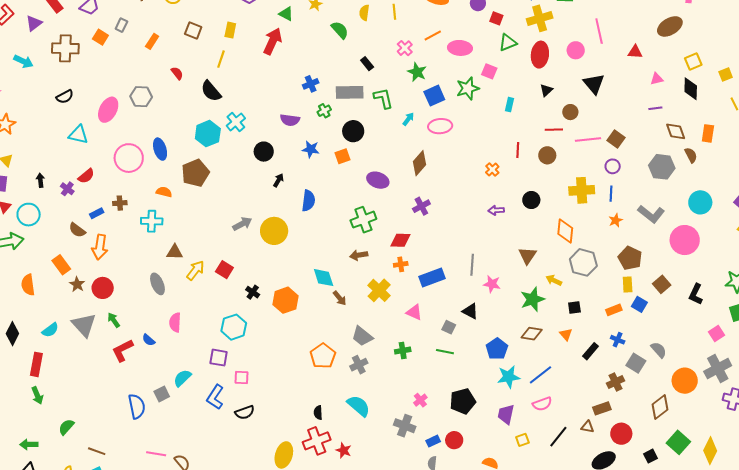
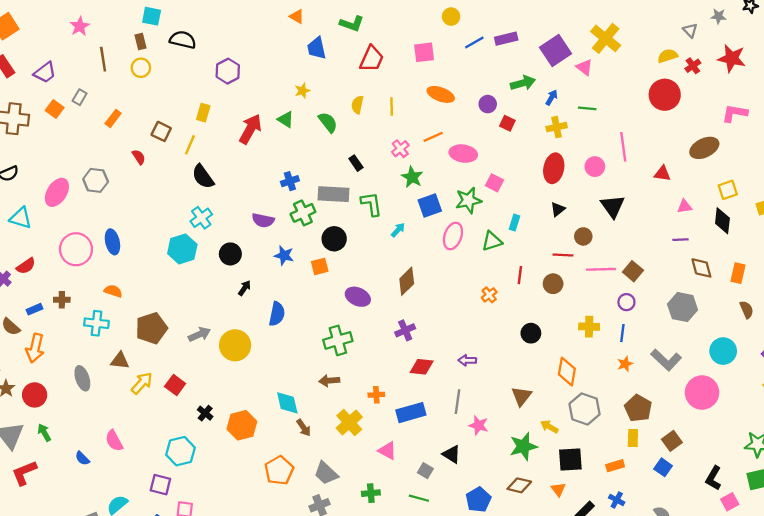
green triangle: (286, 14) -> (286, 119), moved
yellow cross: (540, 18) -> (557, 127), size x0.7
brown square: (193, 31) -> (161, 131), moved
green triangle: (508, 43) -> (492, 241), moved
black semicircle: (211, 91) -> (203, 177), moved
green cross: (324, 111) -> (303, 213), size x1.5
pink ellipse: (440, 126) -> (453, 236), moved, turned -70
cyan hexagon: (208, 134) -> (182, 249), moved
brown semicircle: (691, 155) -> (747, 310), moved
brown pentagon: (195, 173) -> (151, 328), moved
yellow cross: (582, 190) -> (589, 327), size x0.7
purple arrow: (496, 210) -> (467, 360), moved
red diamond: (400, 240) -> (422, 367), moved
gray ellipse: (157, 284) -> (82, 378), moved
black L-shape: (696, 294) -> (713, 478), moved
blue square: (639, 304) -> (663, 467), moved
black square: (574, 307) -> (570, 459), size x1.6
pink semicircle: (175, 322) -> (114, 441), turned -36
red L-shape: (122, 350) -> (24, 473), moved
orange pentagon: (323, 356) -> (279, 470), moved

